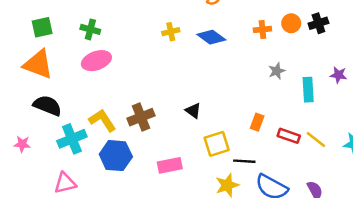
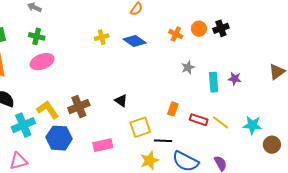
orange cross: (262, 29) -> (176, 34), turned 32
purple star: (338, 75) -> (235, 79), moved

